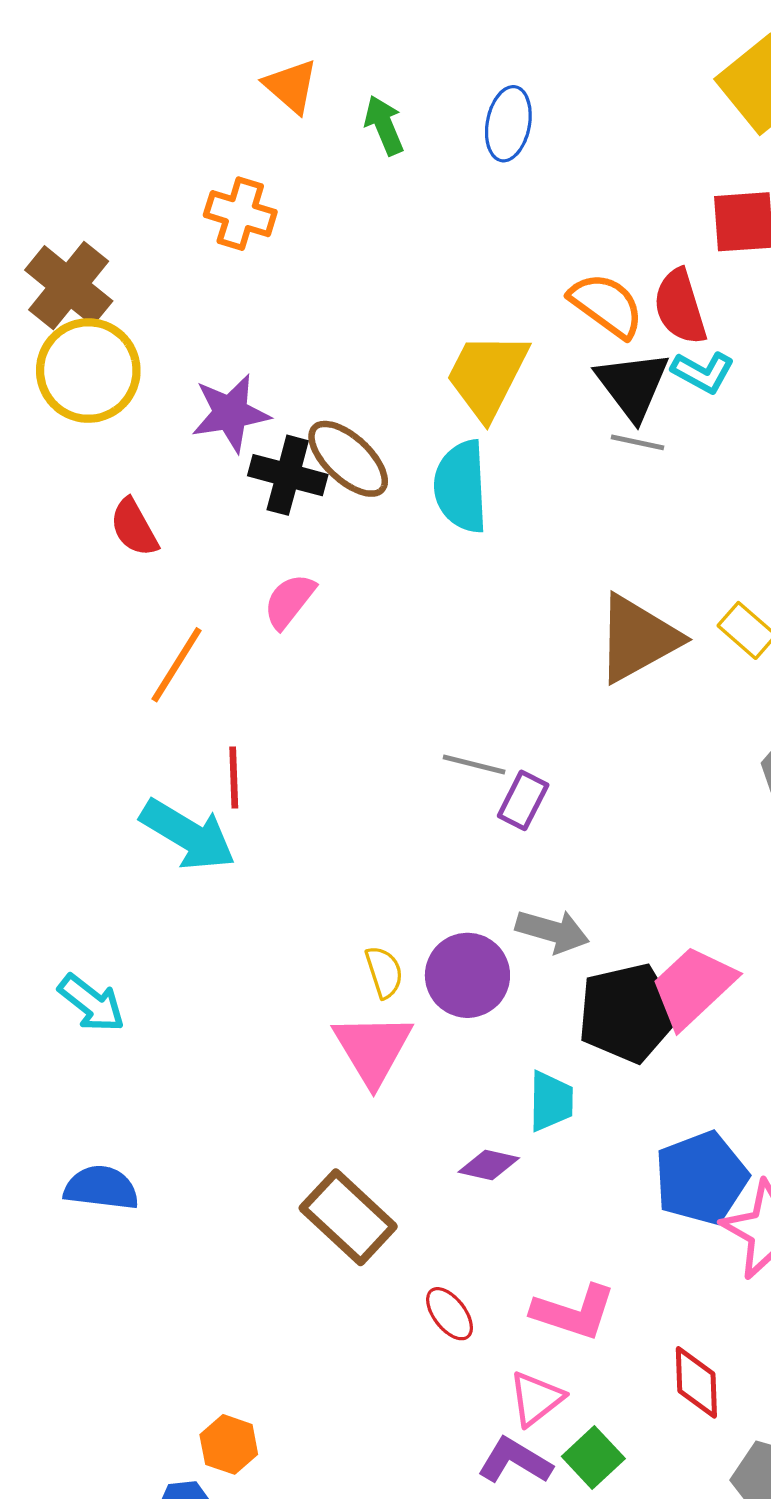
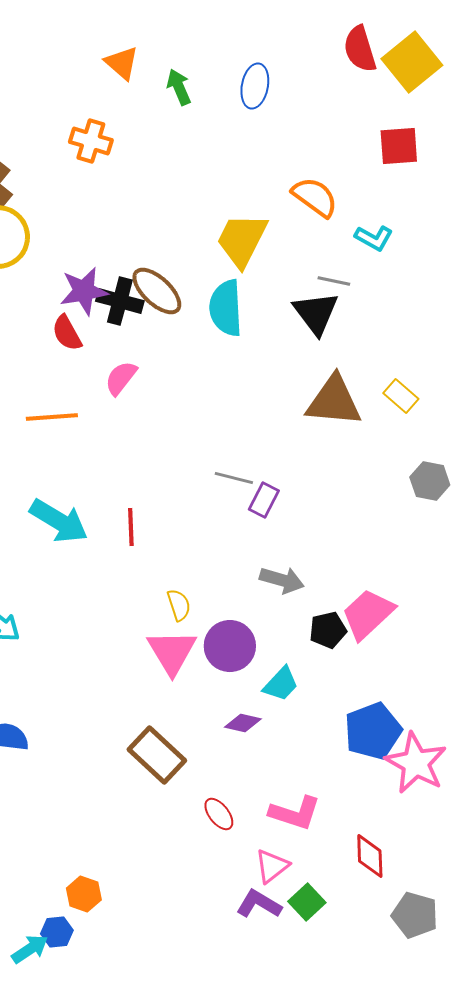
red semicircle: (680, 307) -> (360, 49), moved
black triangle: (633, 385) -> (316, 313), moved
purple star: (230, 413) -> (84, 291), moved
red semicircle: (134, 527) -> (67, 333), moved
brown triangle: (637, 639) -> (334, 401), turned 34
orange line: (177, 665) -> (52, 417), turned 54
red line: (234, 778) -> (131, 527), moved
purple circle: (467, 975) -> (230, 646), moved
black pentagon: (628, 1013) -> (328, 630), size x0.6
cyan trapezoid: (551, 1101) -> (281, 684), turned 42

